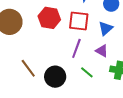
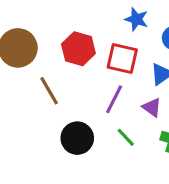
brown line: (28, 68) -> (49, 91), moved

